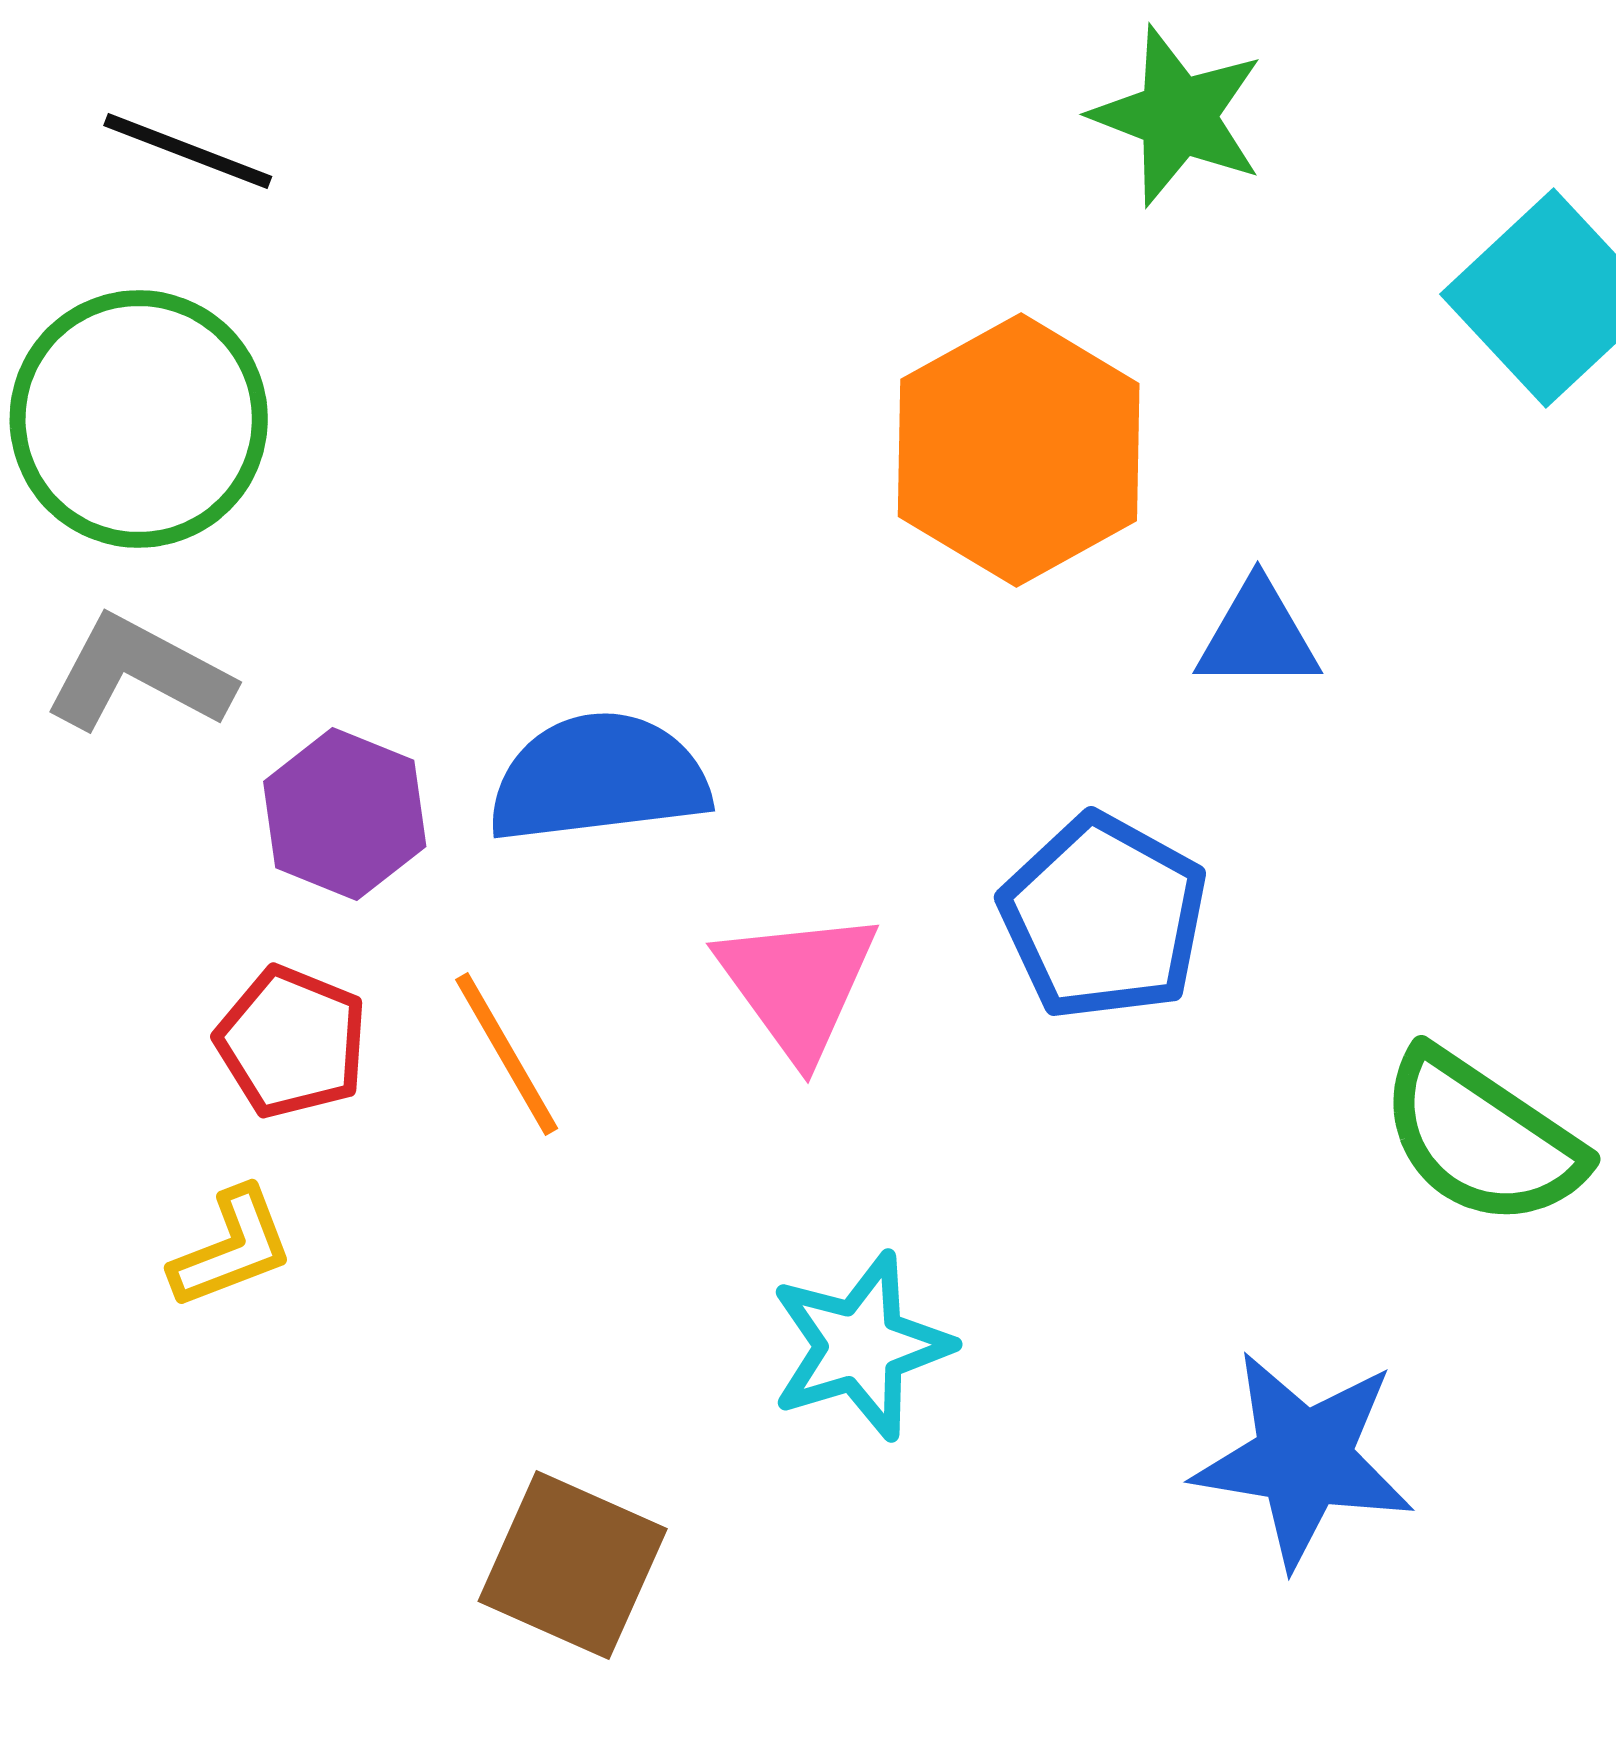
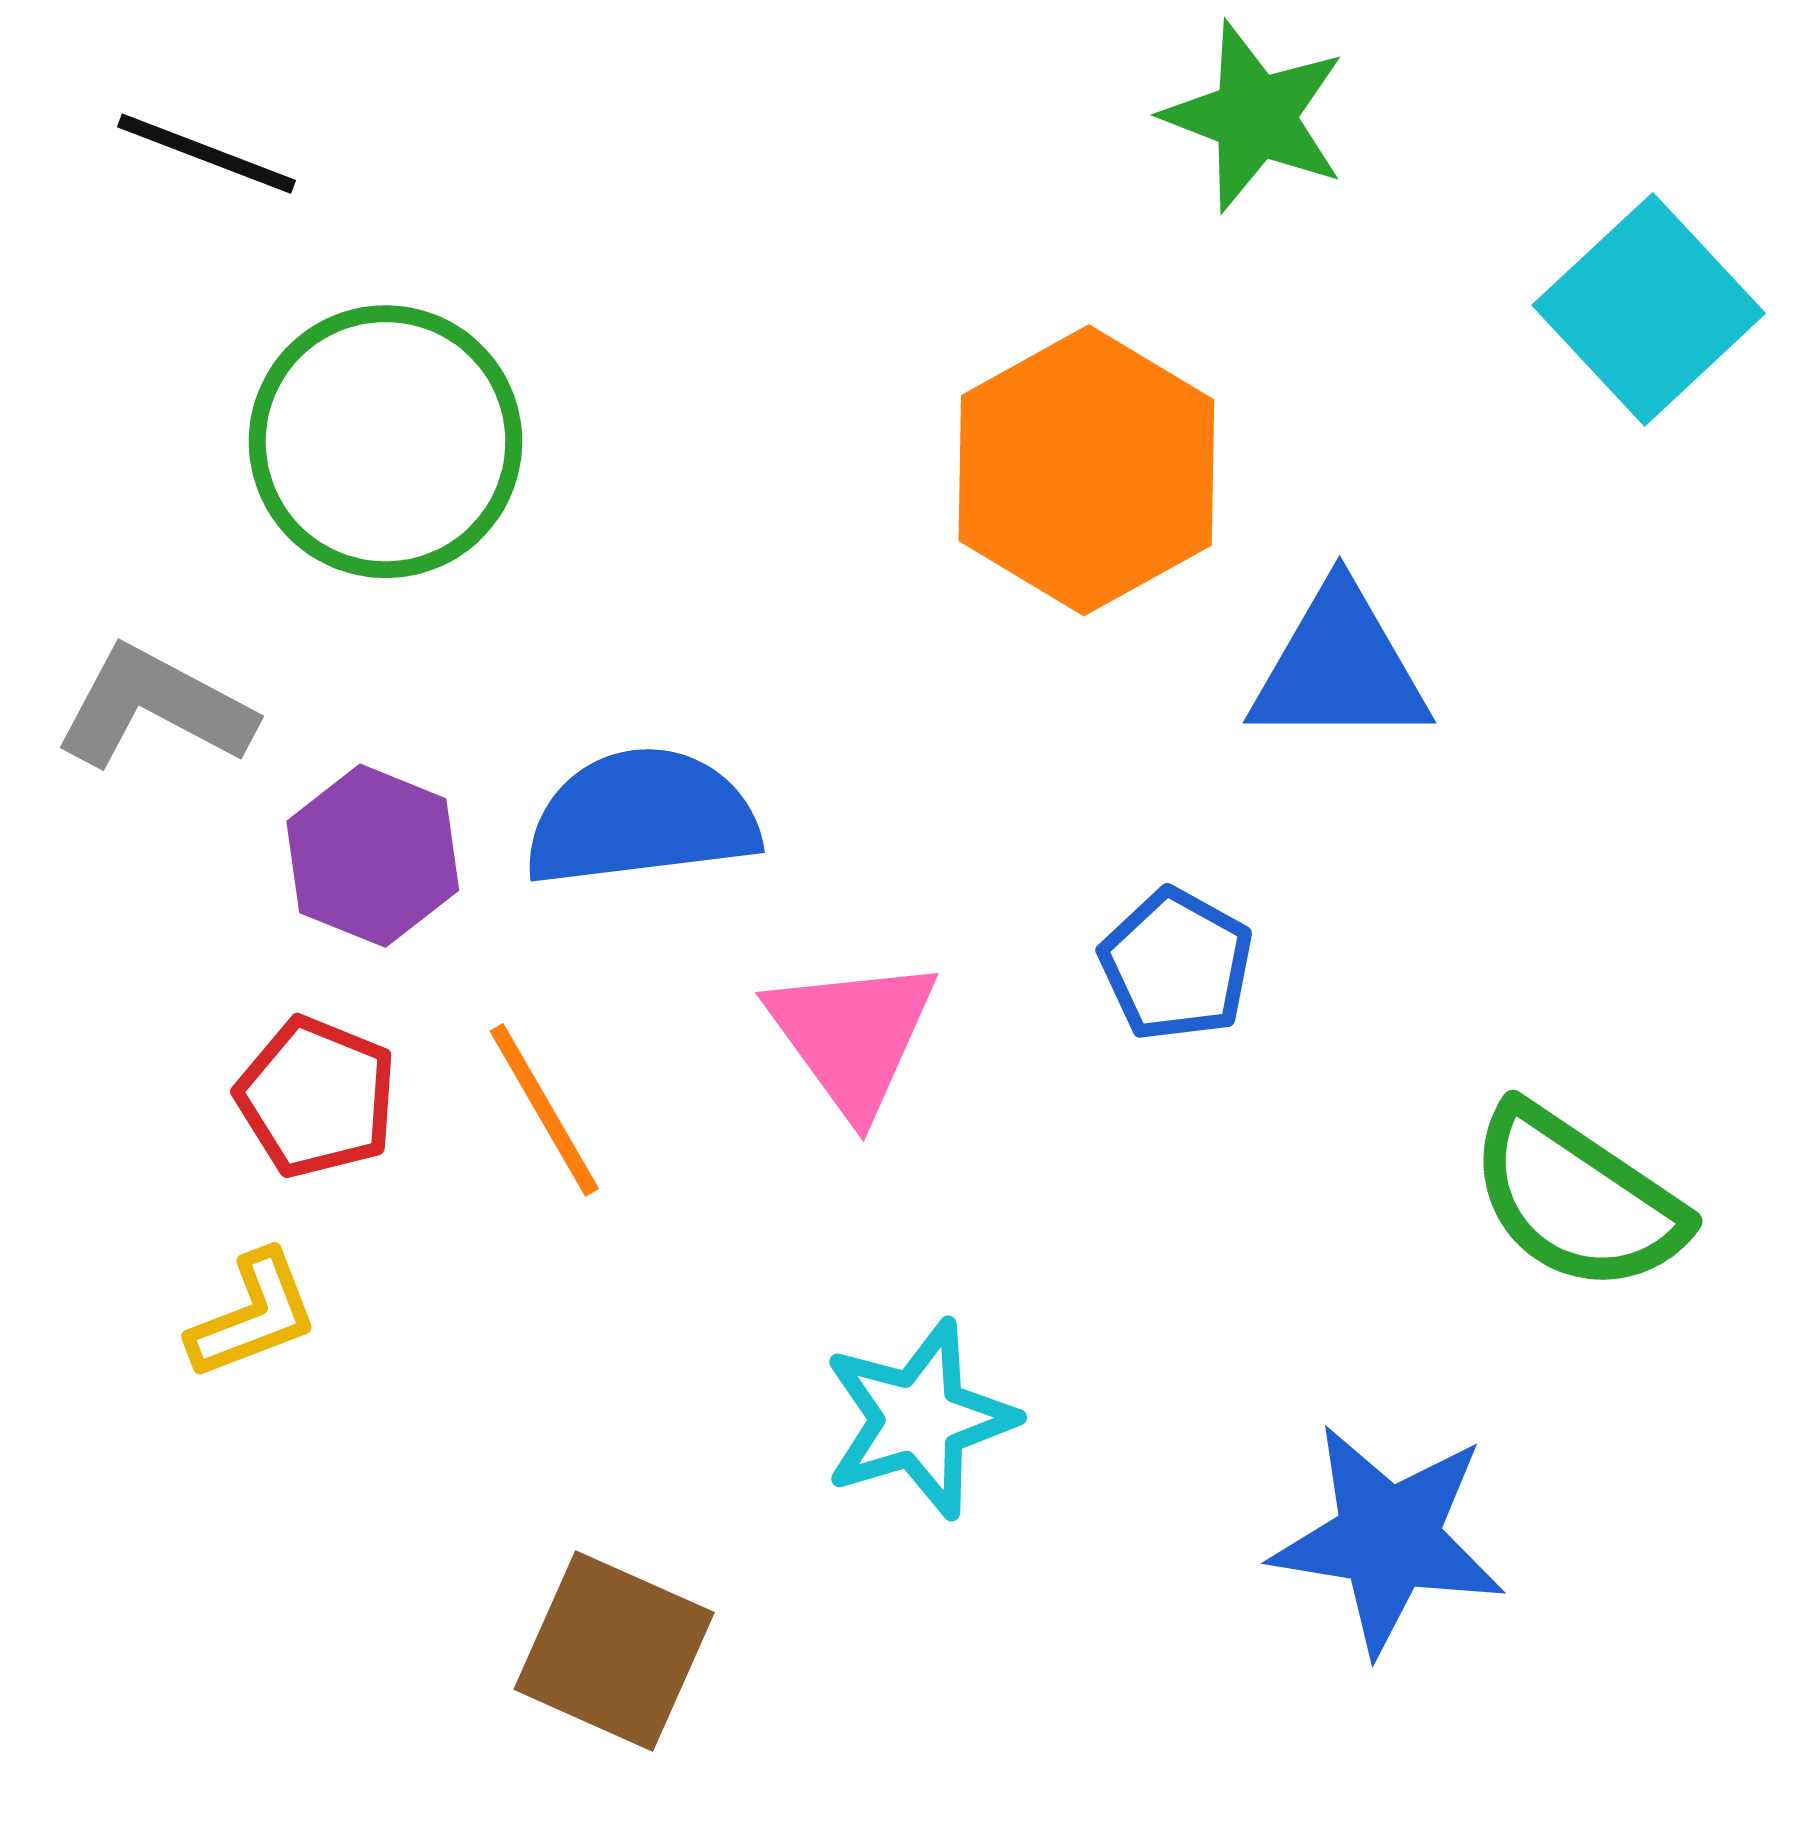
green circle: (139, 419) -> (385, 442), moved
blue triangle: (1258, 636) -> (1340, 667), size x1.4
blue pentagon: (1104, 917) -> (1176, 965), size x0.7

